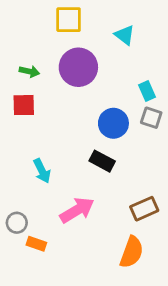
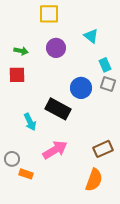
cyan triangle: (125, 35) -> (91, 36), moved
purple circle: (78, 67) -> (56, 48), size x0.7
black rectangle: (102, 161) -> (58, 109), moved, size x1.4

